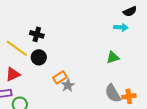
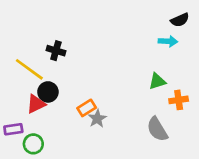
black circle: (39, 57) -> (48, 92), moved
red triangle: (13, 74) -> (36, 104), moved
orange cross: (129, 96) -> (179, 100), moved

